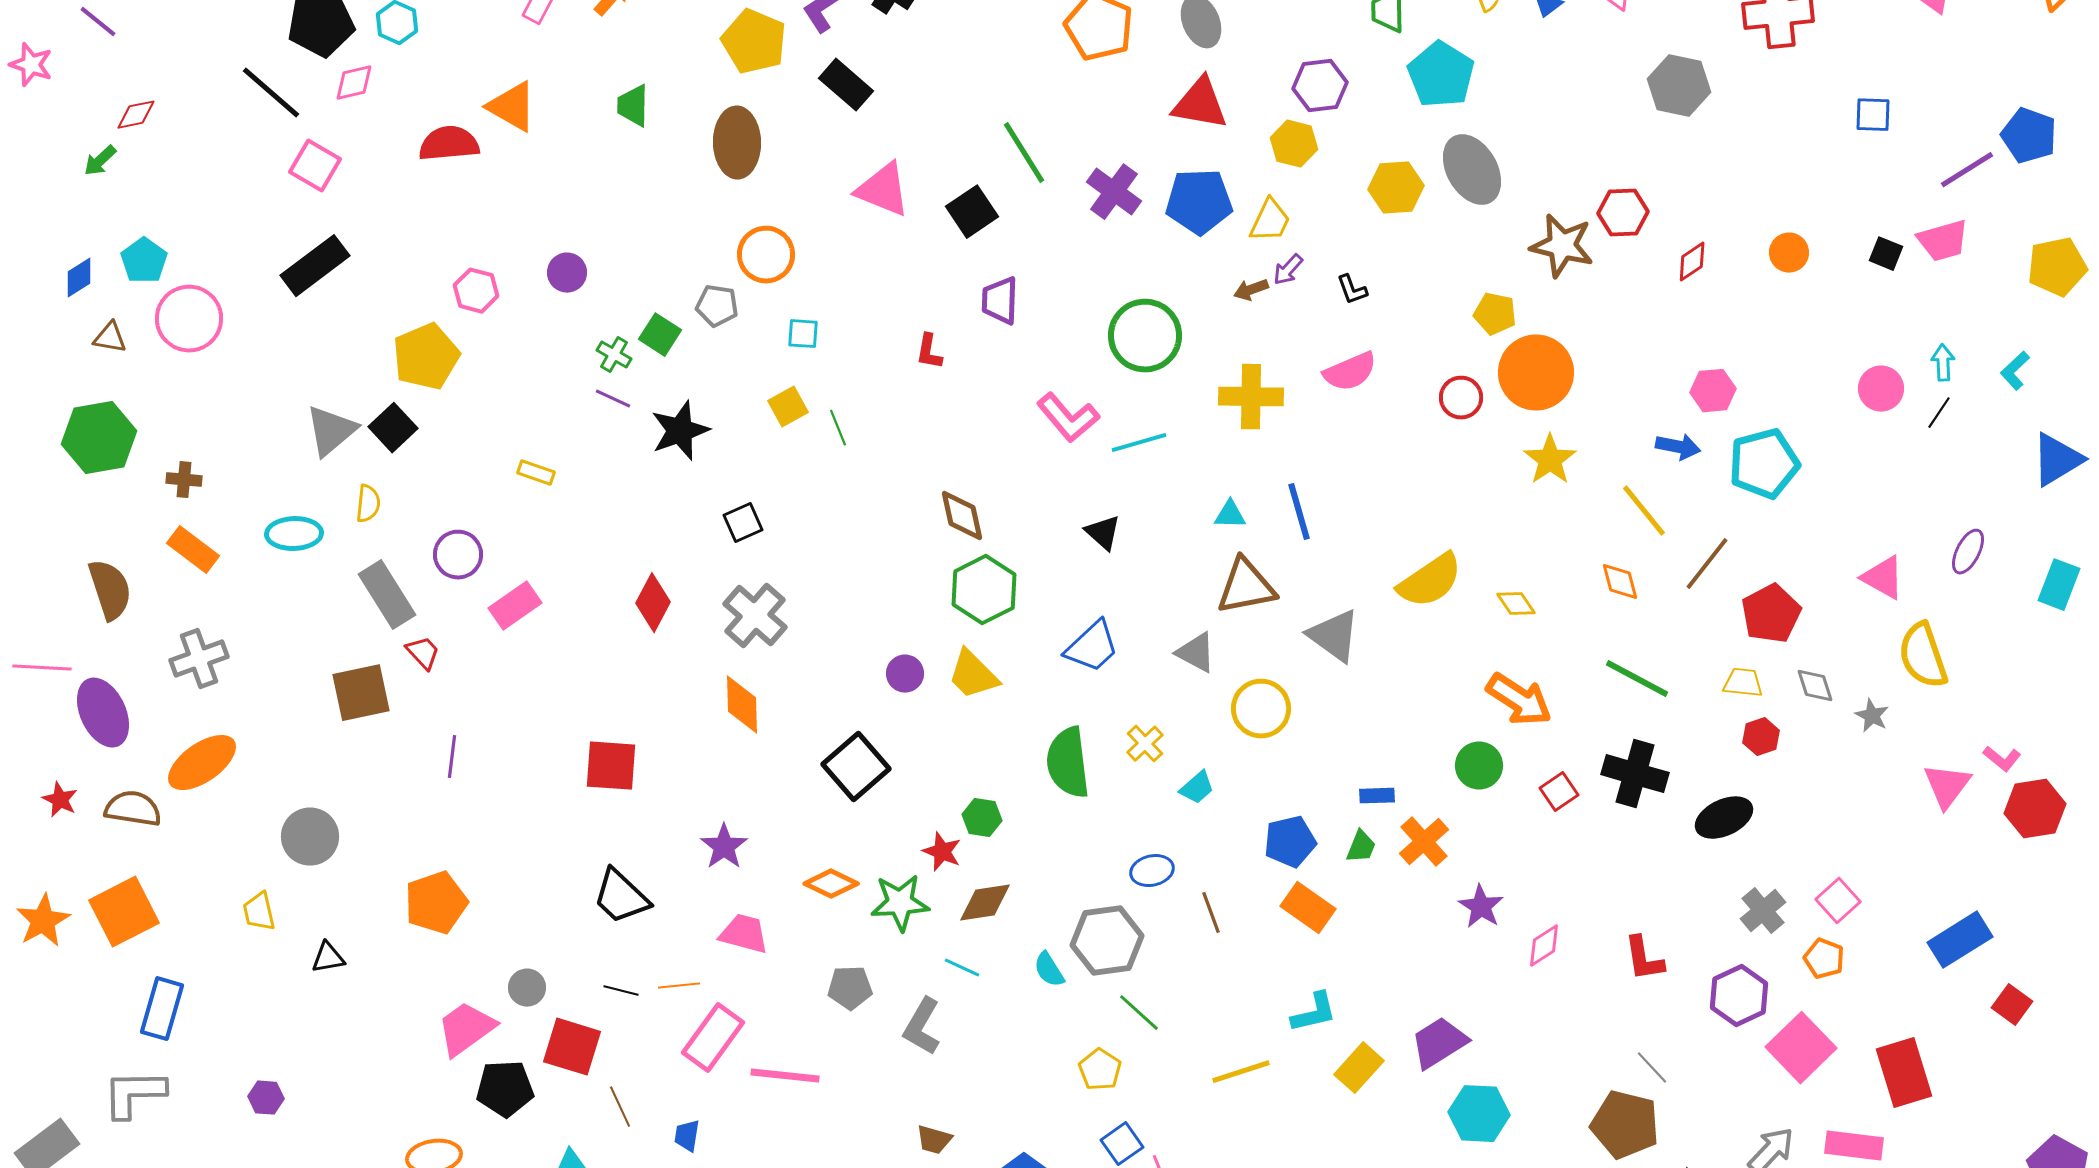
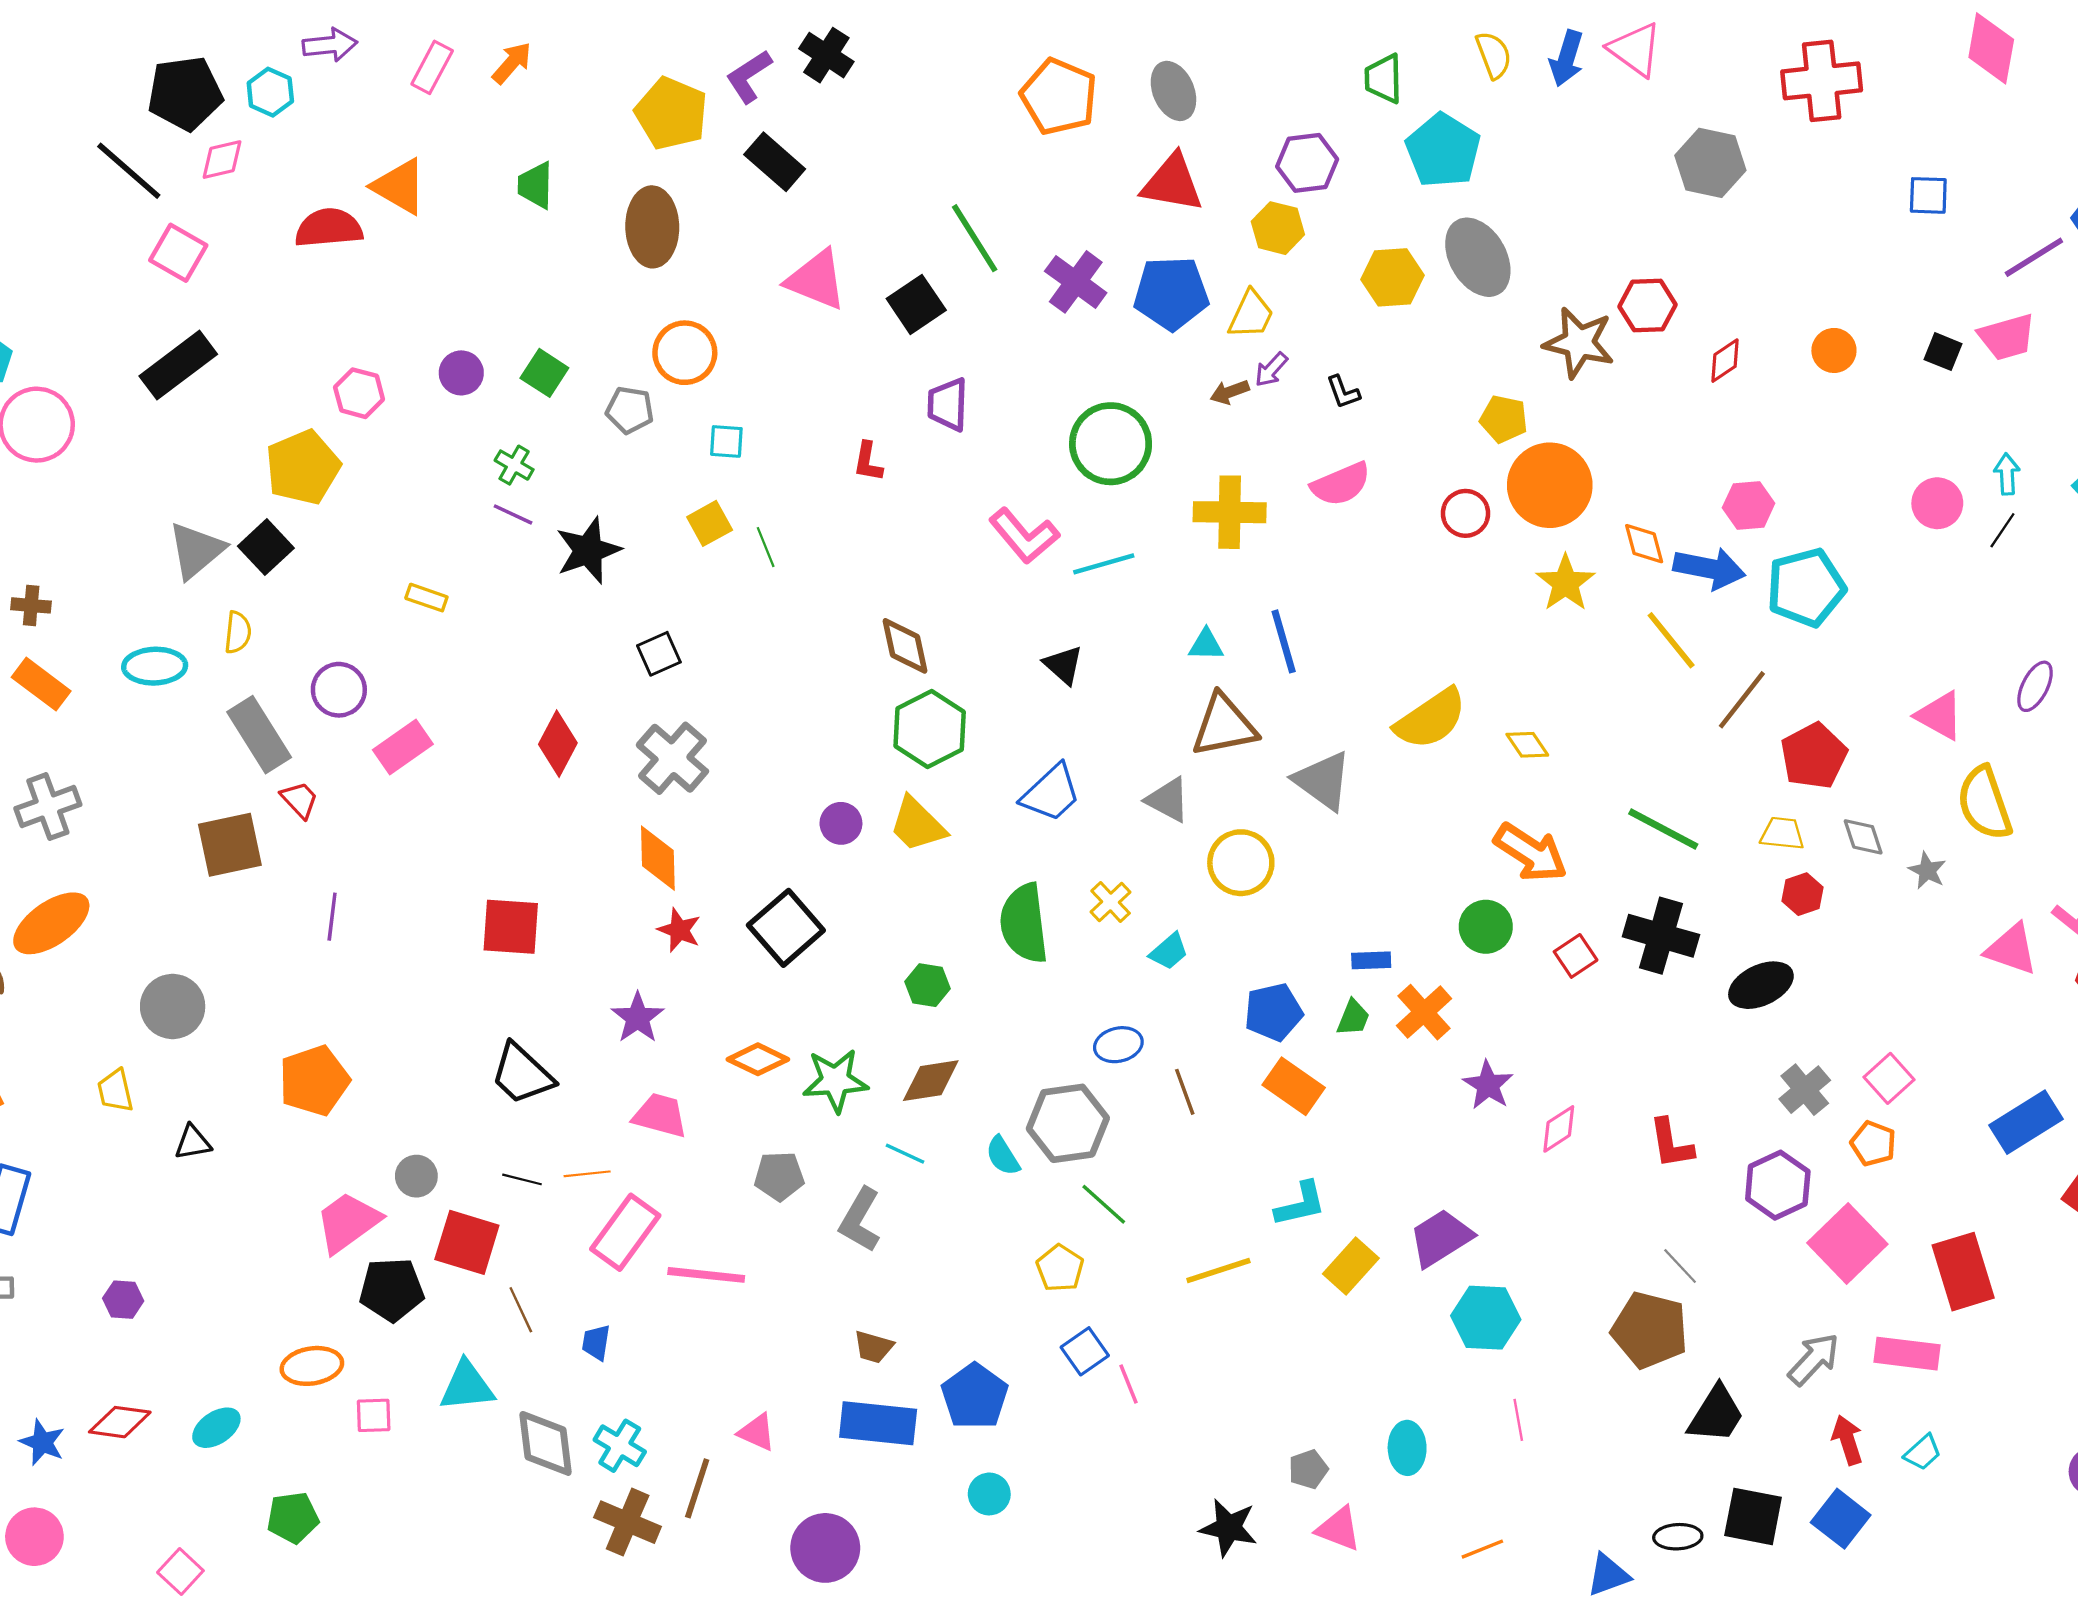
green square: (660, 335) -> (544, 373), moved
blue arrow: (1678, 447) -> (1709, 568), size x1.4
orange diamond: (1620, 582) -> (1644, 544), moved
pink triangle: (1947, 786) -> (2011, 949), turned -48
red star: (942, 852) -> (679, 930), moved

